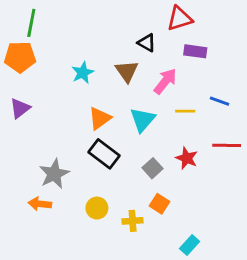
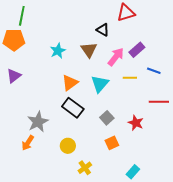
purple rectangle: (195, 51) -> (137, 50), moved, turned -49
red star: (187, 158) -> (136, 123), moved
orange arrow: (40, 204) -> (28, 143), turned -63
orange square: (160, 204) -> (112, 143), turned 32
yellow cross: (133, 221) -> (85, 168), moved, turned -32

